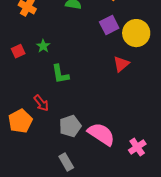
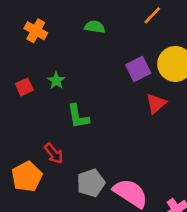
purple square: (109, 25) -> (138, 69), moved

